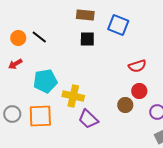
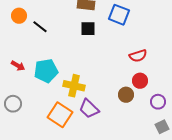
orange circle: (18, 38) -> (19, 16), moved
red arrow: (15, 64) -> (18, 66), moved, turned -120
orange square: (40, 116) -> (60, 115), moved, turned 35

